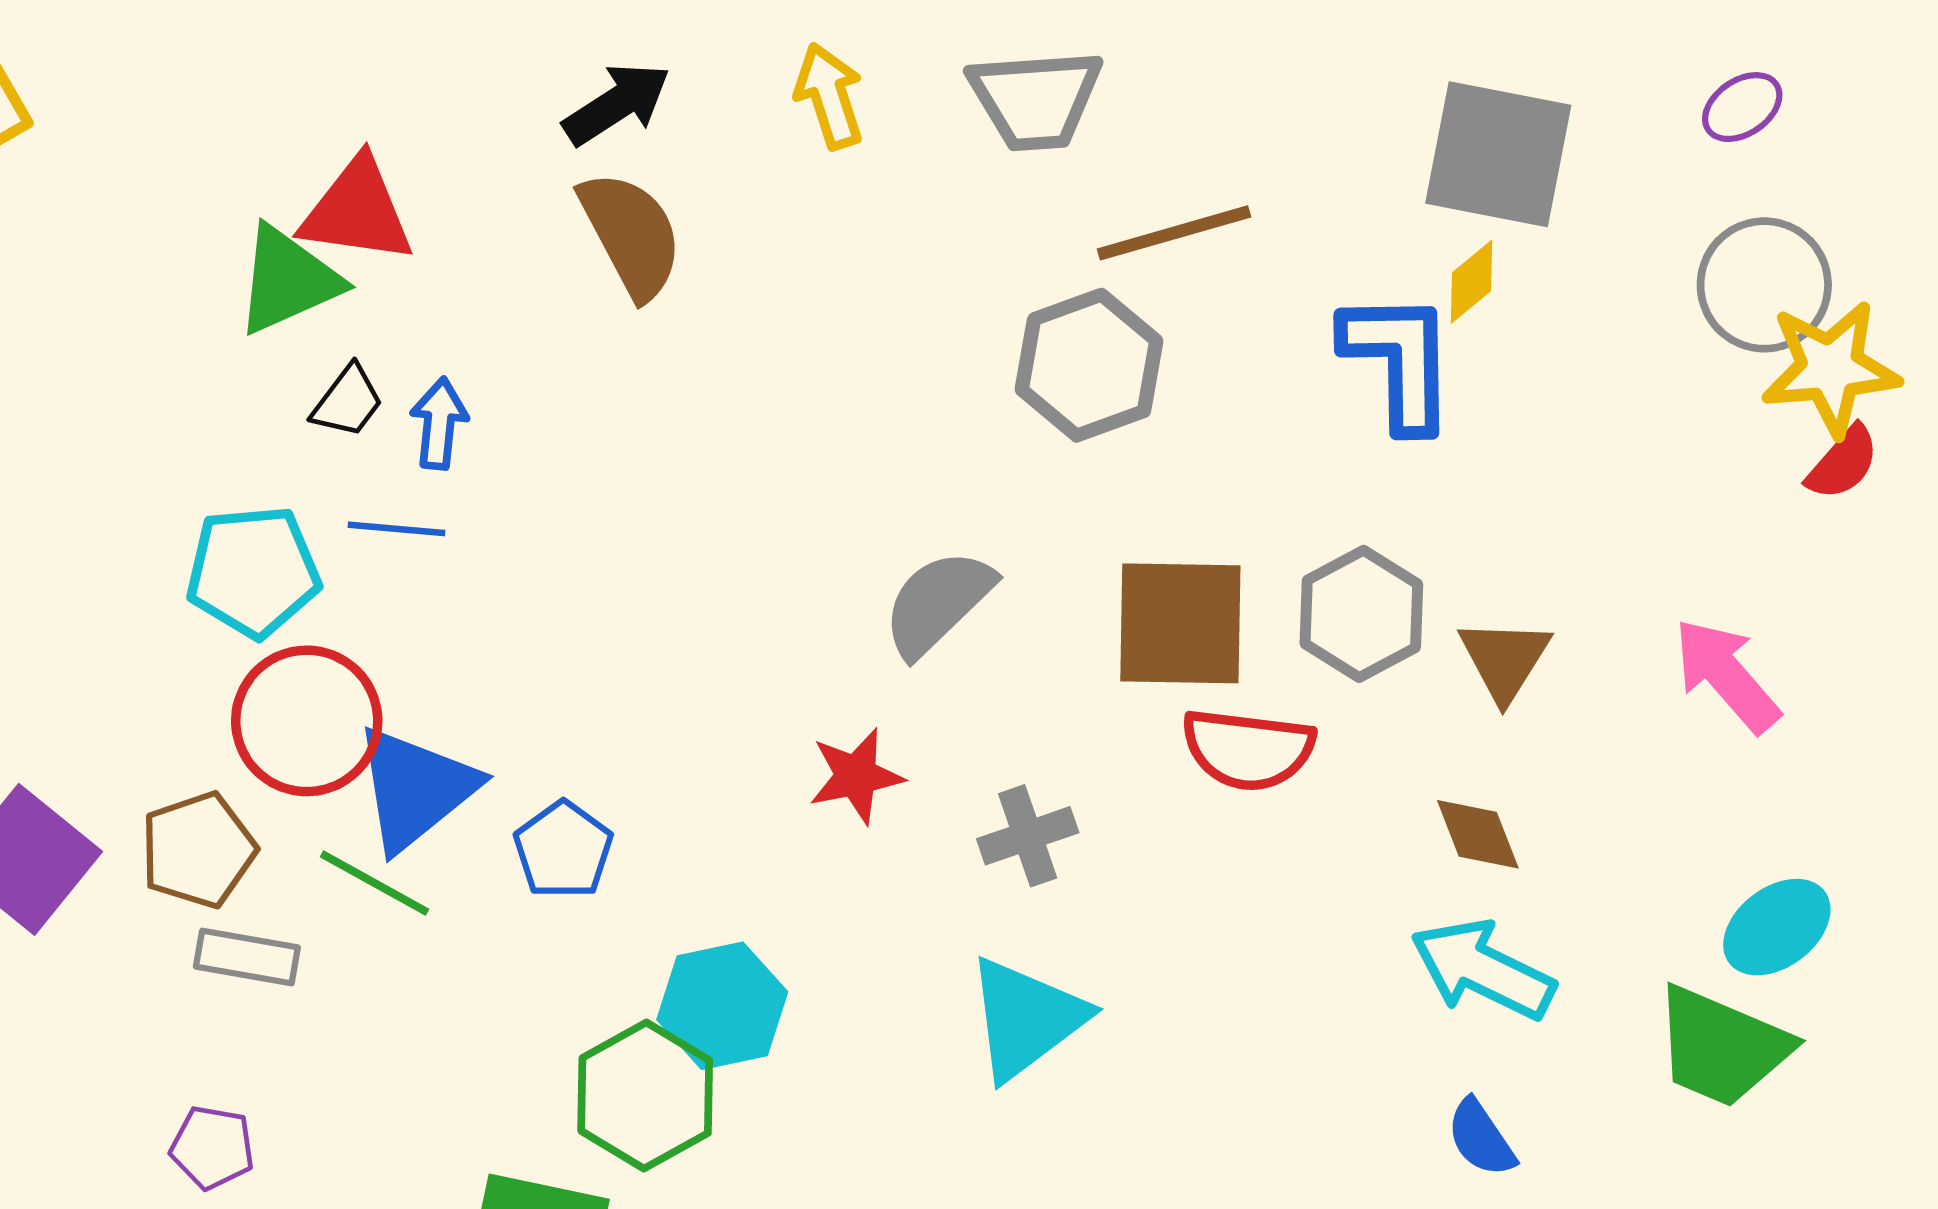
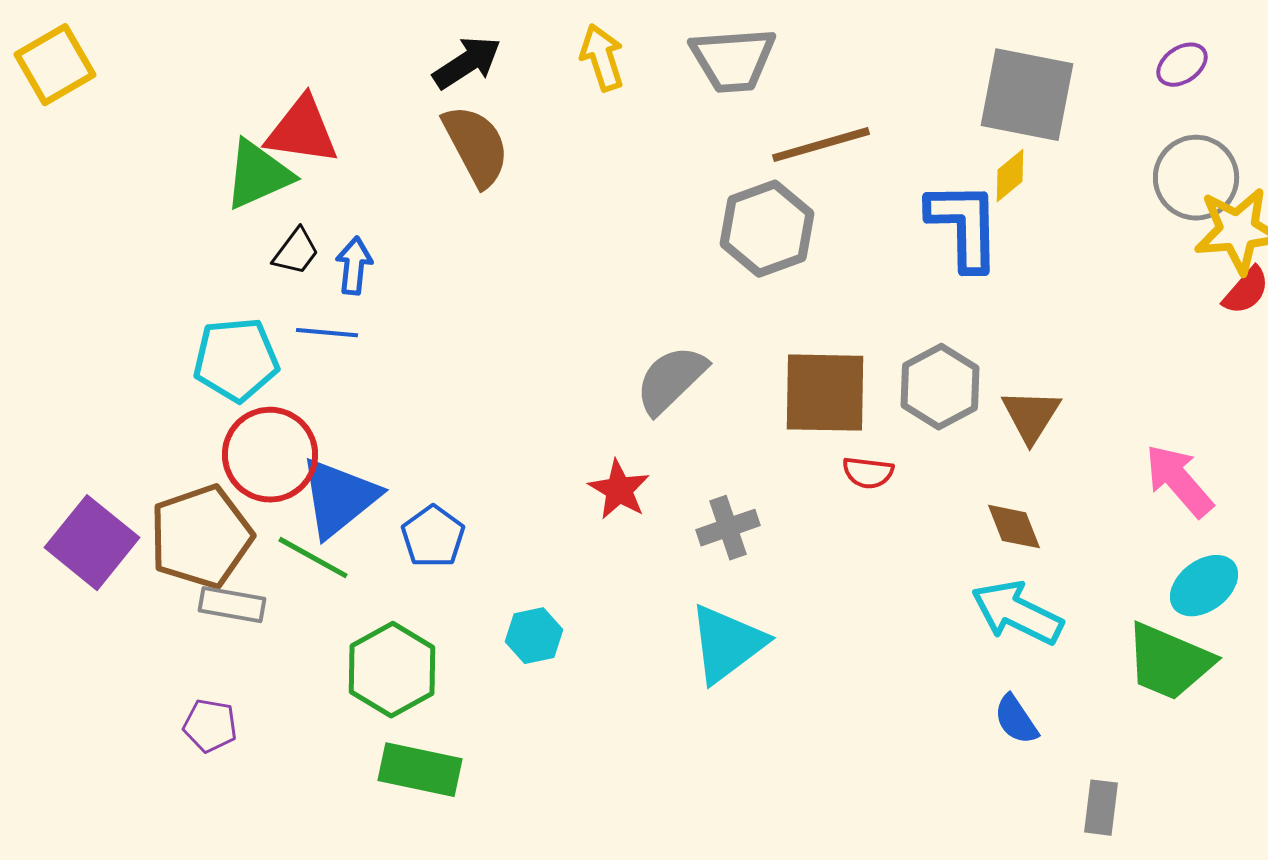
pink arrow: (1726, 675) -> (1179, 481), moved
red semicircle: (1248, 749) -> (868, 473), size x0.6
red star: (856, 776) -> (619, 490), turned -30
brown pentagon: (198, 850) -> (201, 537), size x1.4
cyan hexagon: (722, 1006) -> (534, 636), size x0.7
green hexagon: (645, 1096) -> (392, 670), moved

